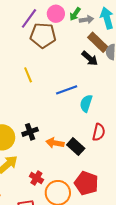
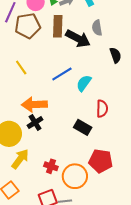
brown rectangle: (98, 42) -> (58, 26), moved, turned 60
black arrow: (90, 58) -> (78, 38), size x1.4
cyan semicircle: (86, 103) -> (84, 83), turned 30
orange arrow: (55, 143) -> (34, 104), moved, size x1.4

